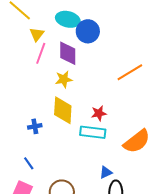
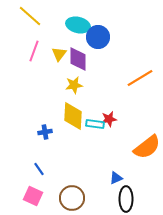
yellow triangle: (37, 34) -> (59, 54), moved
pink line: (41, 53) -> (34, 51), moved
cyan rectangle: (93, 132) -> (95, 124), moved, size x0.7

